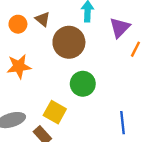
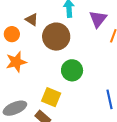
orange circle: (18, 24) -> (12, 34), moved

